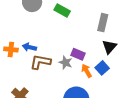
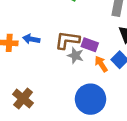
brown L-shape: (40, 62) -> (67, 40), moved

